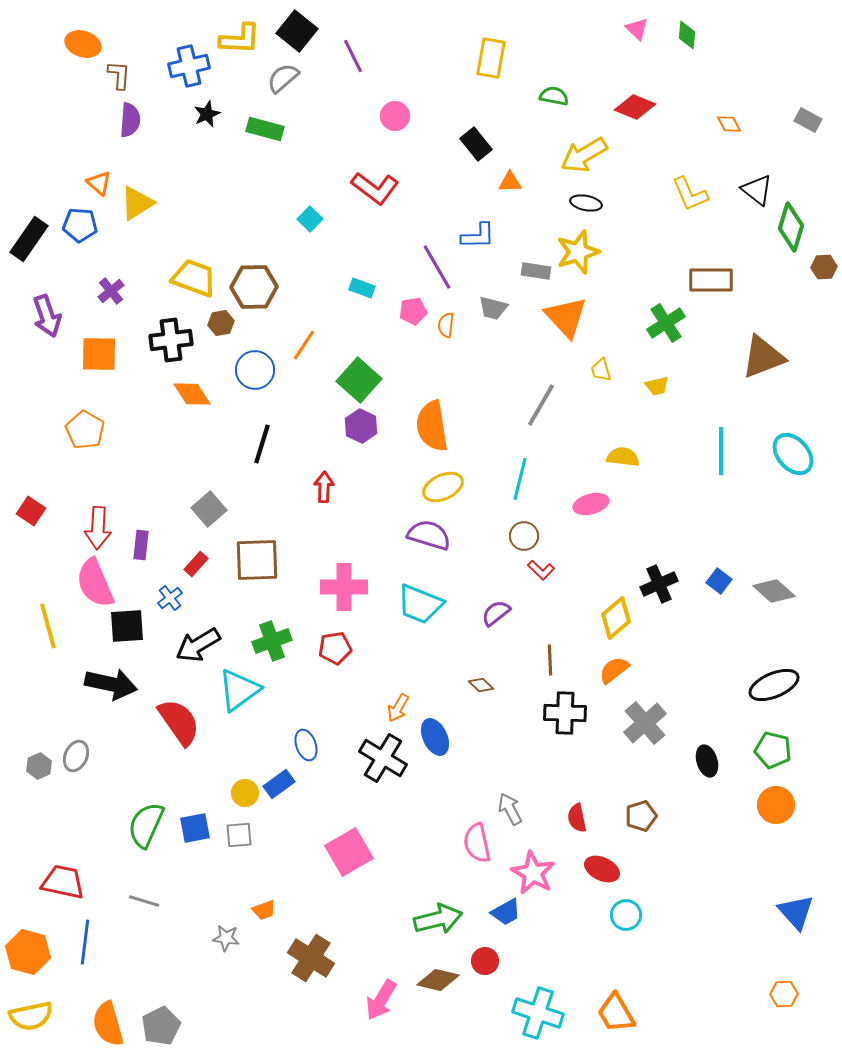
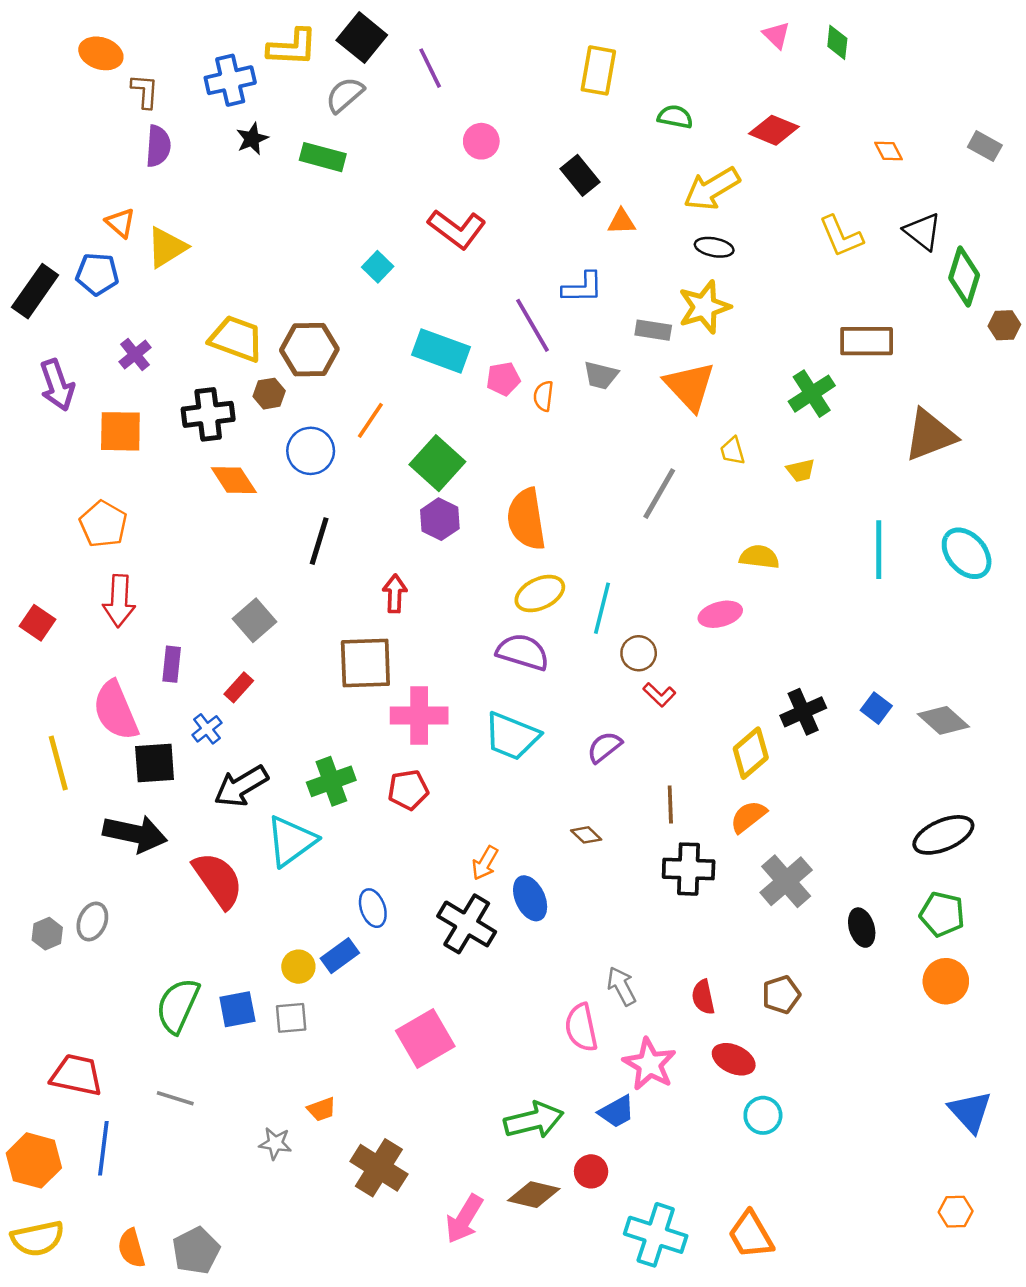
cyan rectangle: (362, 288) -> (441, 351), size x1.8
cyan line: (520, 479) -> (602, 608), moved
red arrow: (98, 528) -> (119, 601), moved
brown square: (257, 560) -> (365, 663), moved
orange semicircle: (108, 1024) -> (131, 1248), size x0.7

